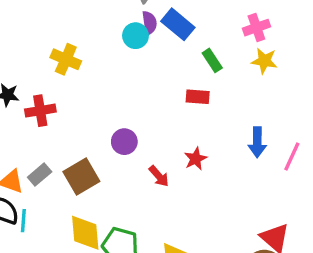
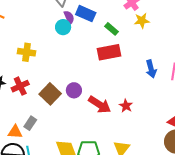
red rectangle: (198, 97) -> (109, 52), size x1.6
red star: (196, 159) -> (126, 106), moved
brown square: (81, 176) -> (50, 94), moved
red arrow: (159, 176) -> (100, 105), size x1.6

